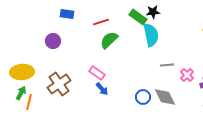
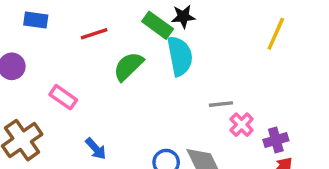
green semicircle: (109, 40) -> (128, 66), moved
gray line: (167, 65) -> (221, 104), moved
pink rectangle: (97, 73) -> (63, 97), moved

